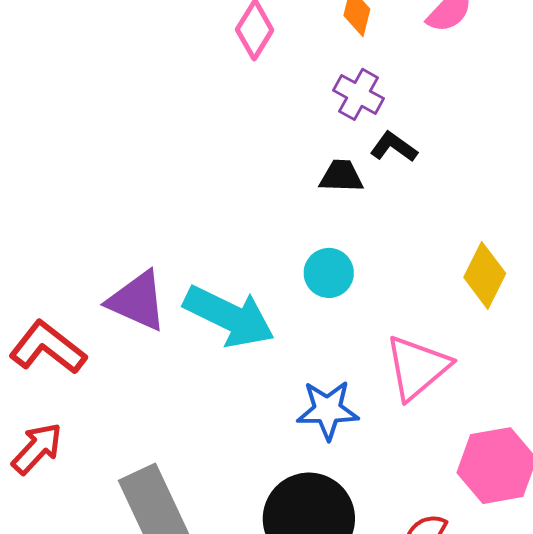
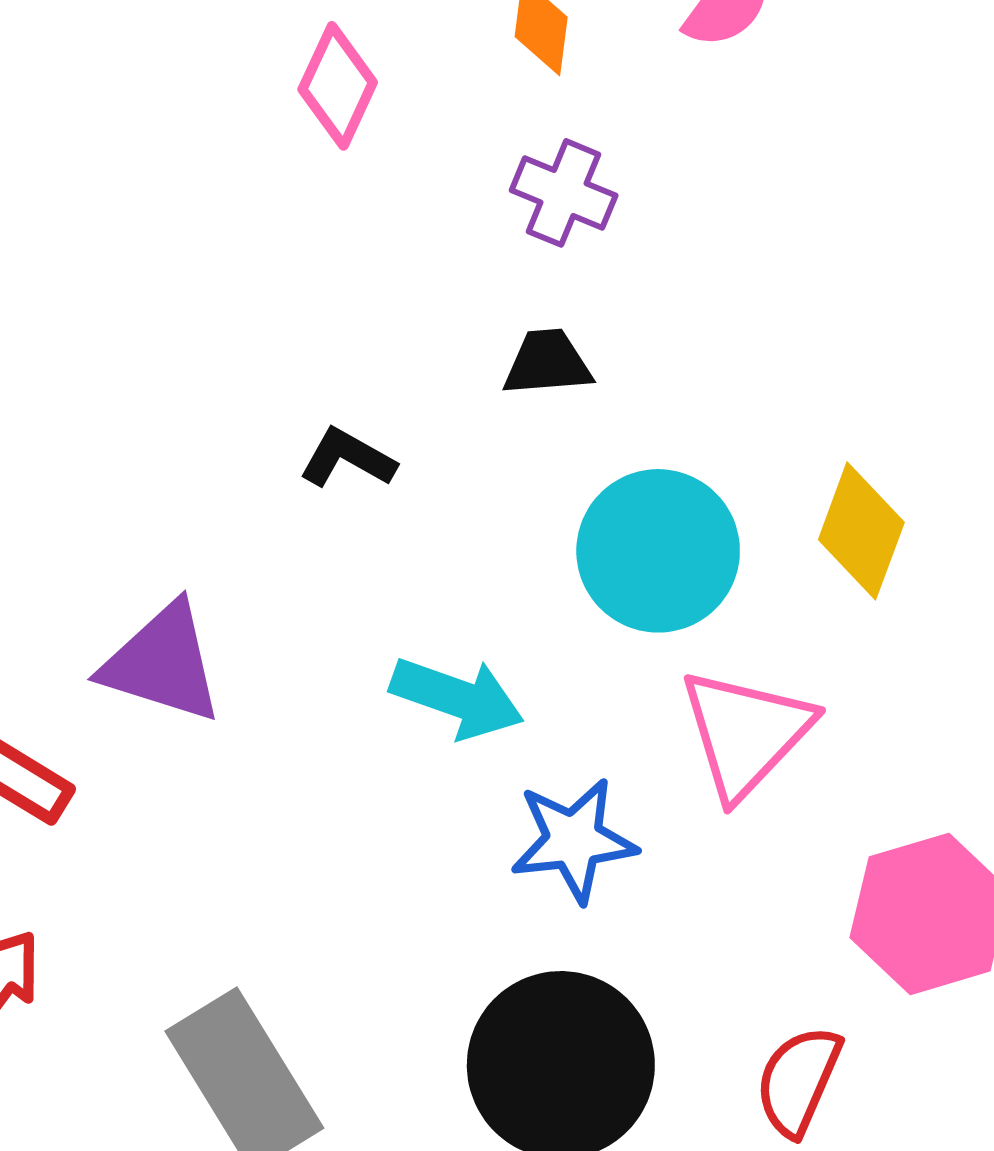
black L-shape: (394, 147) -> (347, 458), moved
cyan circle: (329, 273) -> (658, 551), moved, size x1.6
cyan arrow: (229, 316) -> (457, 698), moved, size x0.7

